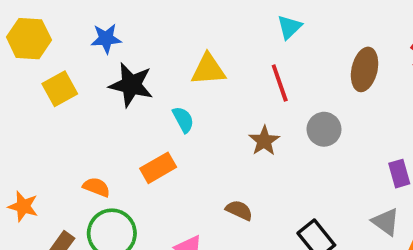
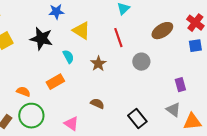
blue star: (106, 39) -> (56, 12), moved
yellow triangle: (208, 69) -> (81, 31), turned 36
brown ellipse: (365, 69) -> (162, 31), turned 45
brown star: (264, 141) -> (98, 64), moved

